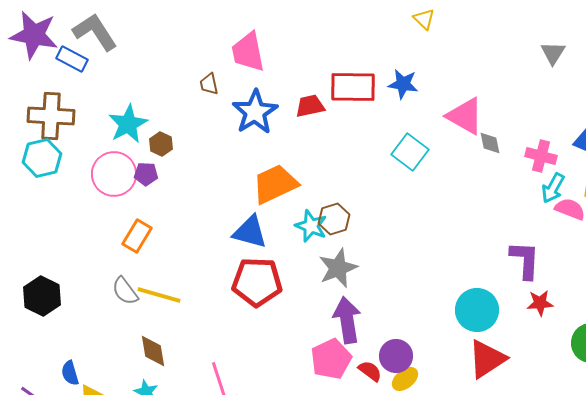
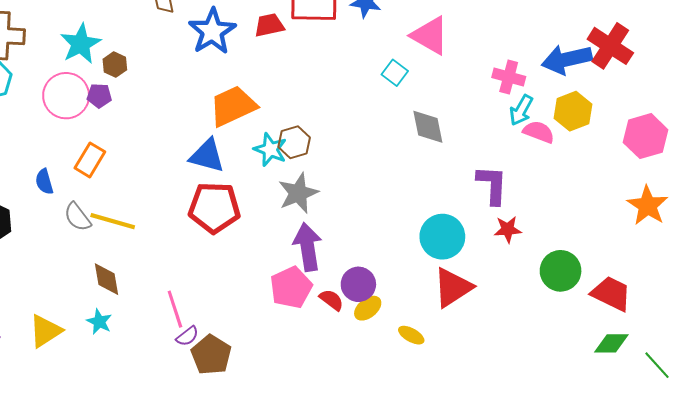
gray diamond: (490, 143) -> (428, 127), moved, size x1.5
cyan square: (410, 152) -> (395, 73), moved, size x0.7
blue semicircle: (70, 373) -> (44, 182), moved

